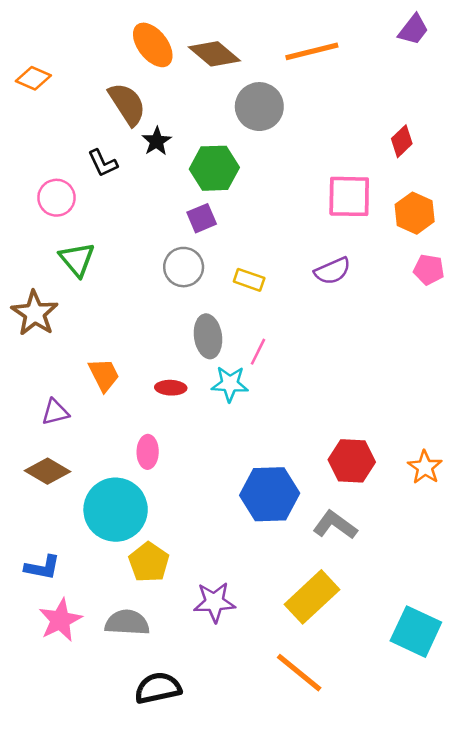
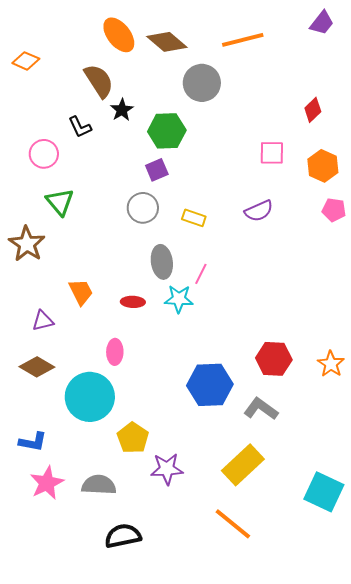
pink square: (349, 196) -> (272, 153), size x0.7
yellow pentagon: (149, 562) -> (133, 438), moved

